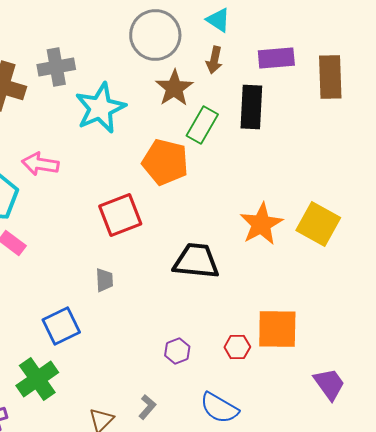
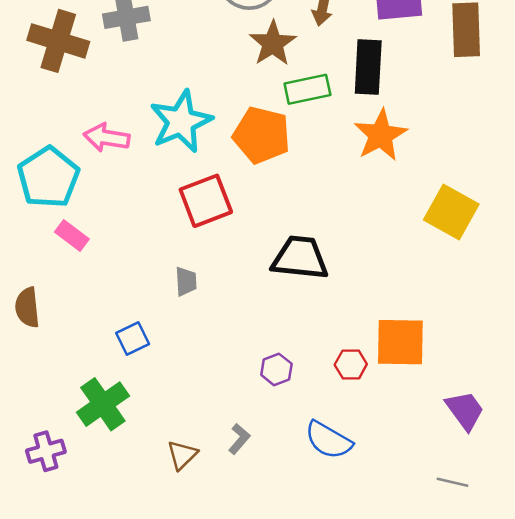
cyan star: (100, 108) -> (181, 121), moved
green rectangle: (202, 125) -> (307, 89), turned 48
orange star: (261, 224) -> (381, 135), moved
blue square: (61, 326) -> (133, 338), size x0.7

